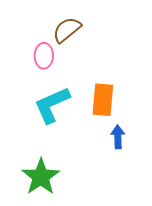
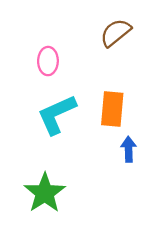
brown semicircle: (67, 30) -> (116, 33), moved

